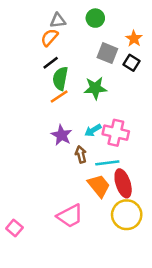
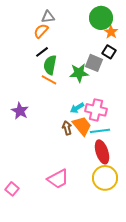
green circle: (95, 18) -> (101, 18), moved, size x1.5
gray square: (107, 53) -> (94, 63), moved
orange line: (59, 97) -> (49, 80), turned 63
purple star: (62, 135) -> (20, 111), moved
cyan line: (107, 163) -> (100, 131), moved
orange trapezoid: (99, 186) -> (82, 126), moved

